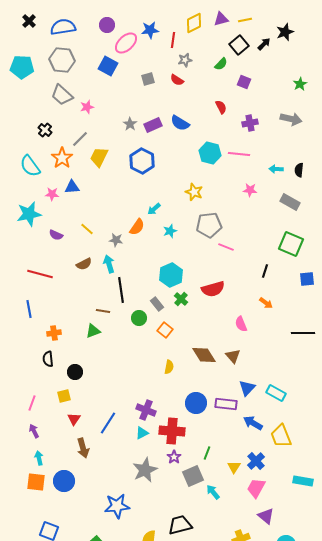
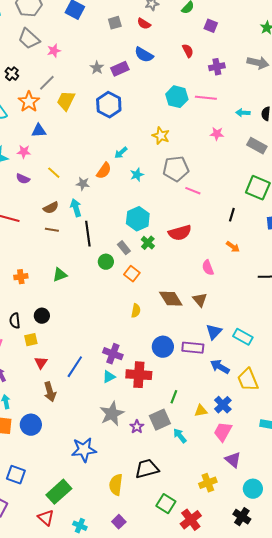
blue semicircle: (180, 123) -> (144, 55), moved
pink star: (52, 194) -> (24, 152), moved
brown line: (103, 311) -> (52, 230), moved
black semicircle: (48, 359) -> (15, 321), moved
purple star: (174, 457) -> (137, 427), moved
yellow triangle: (234, 467) -> (201, 411), turned 48

